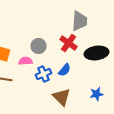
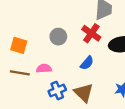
pink semicircle: (26, 61) -> (44, 68), moved
blue cross: (44, 74) -> (57, 90), moved

